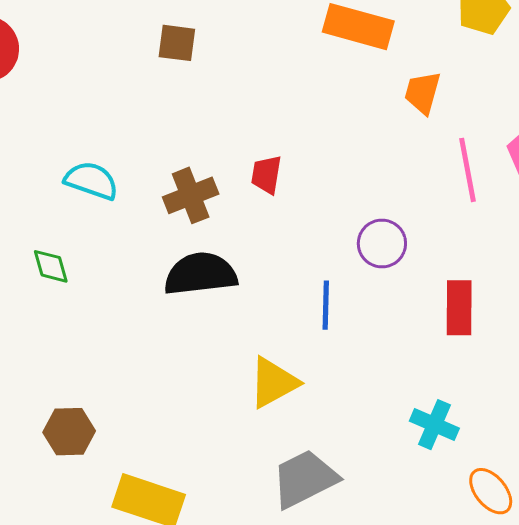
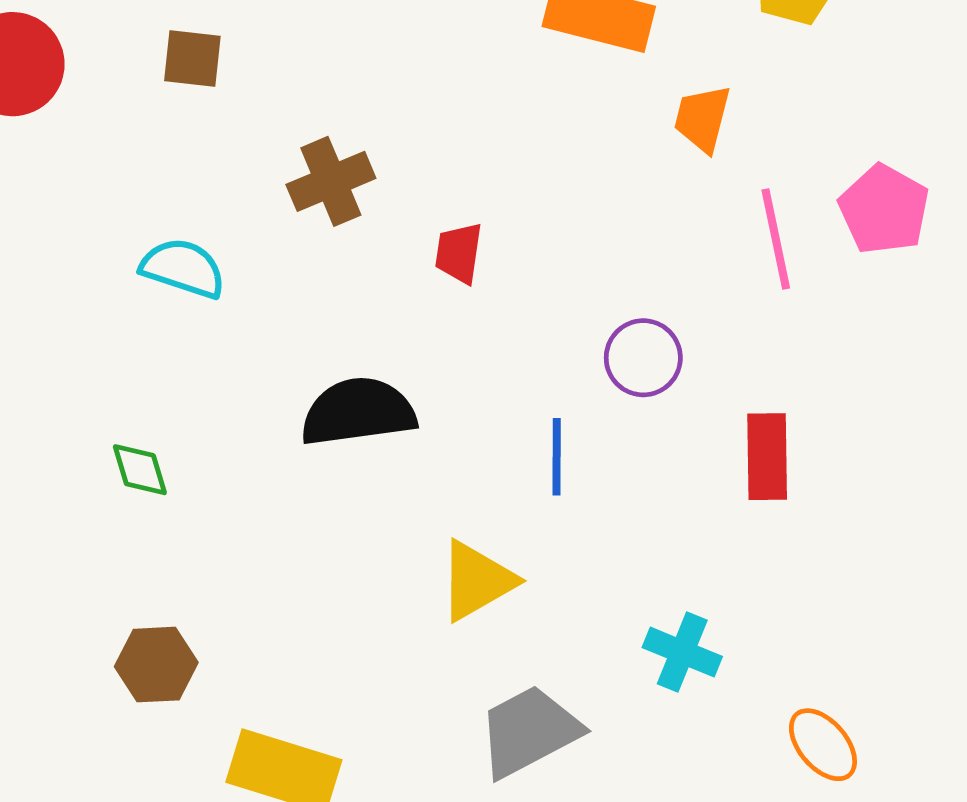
brown square: (177, 43) -> (192, 58), moved
brown cross: (191, 195) -> (331, 181), moved
green diamond: (51, 266) -> (140, 470), moved
cyan cross: (434, 425) -> (682, 652), moved

